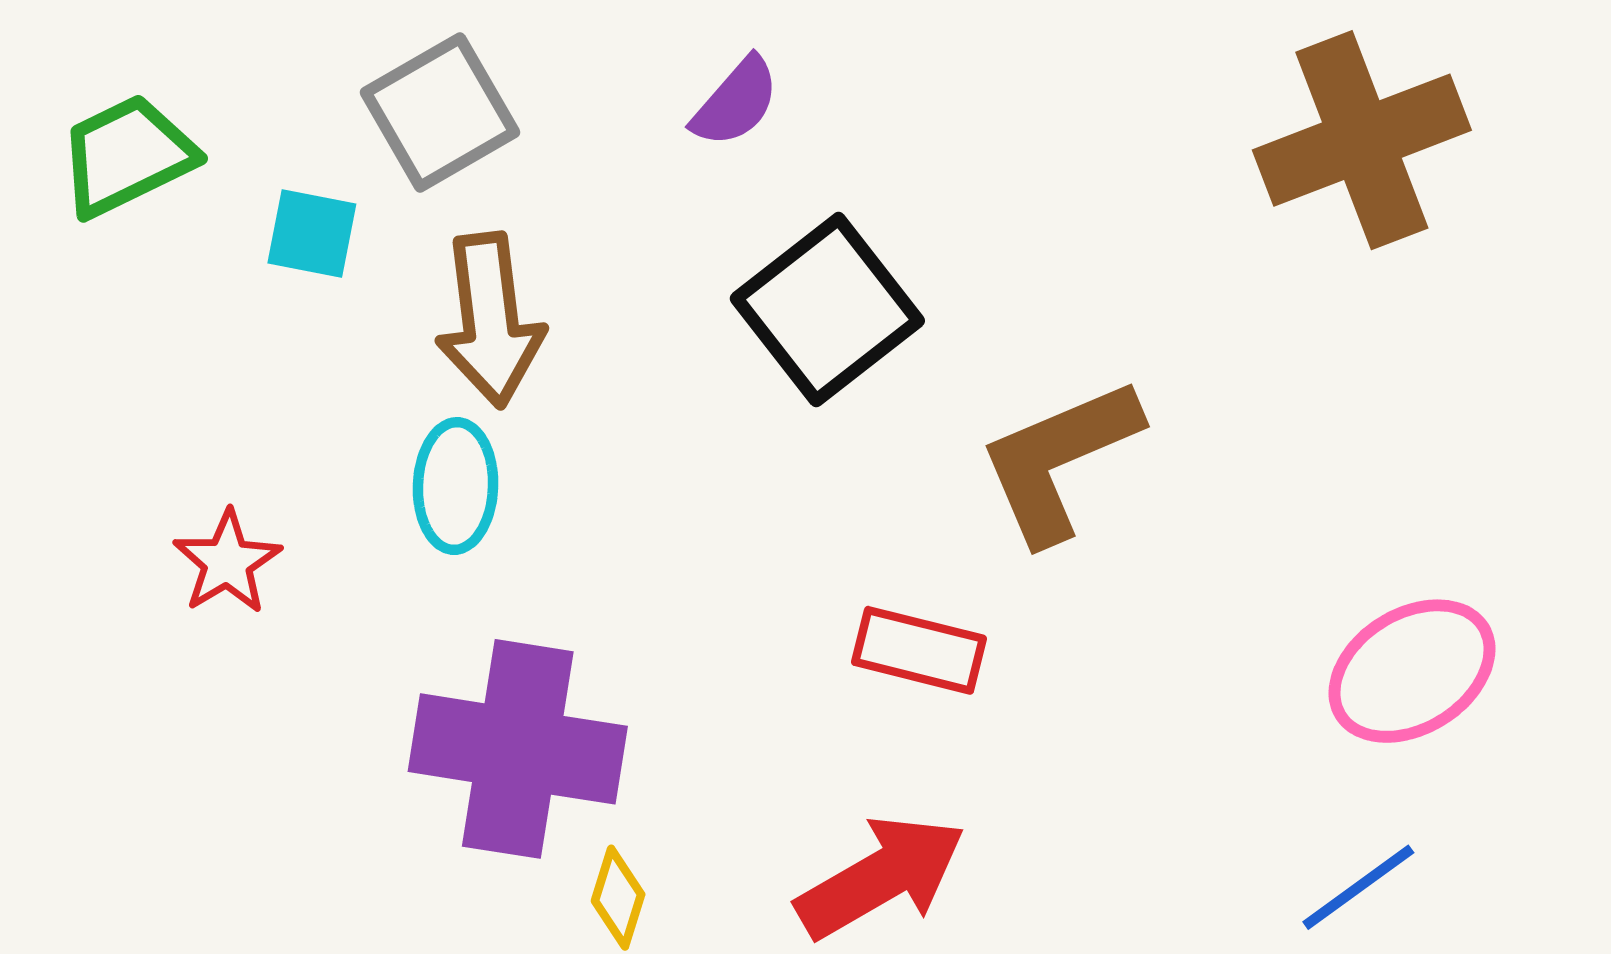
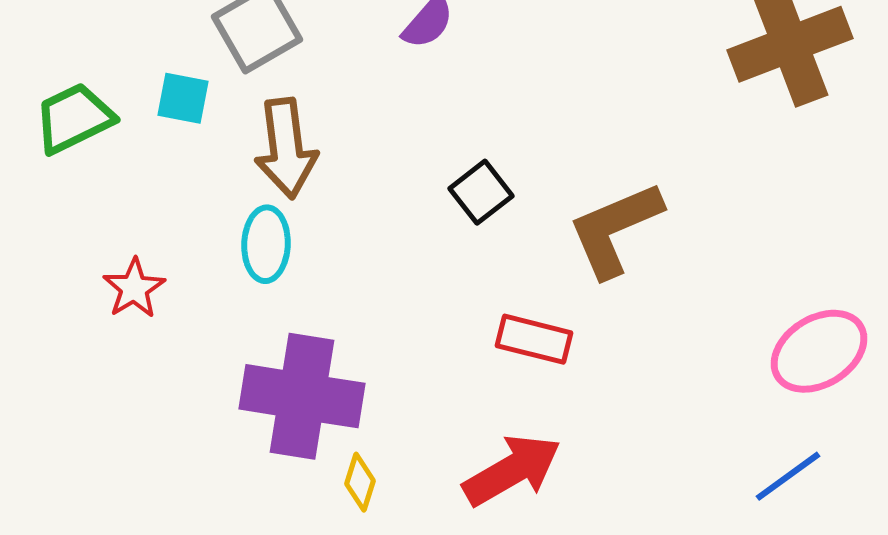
green trapezoid: (127, 156) -> (74, 118), moved
black square: (827, 310) -> (481, 192), moved, size x0.6

